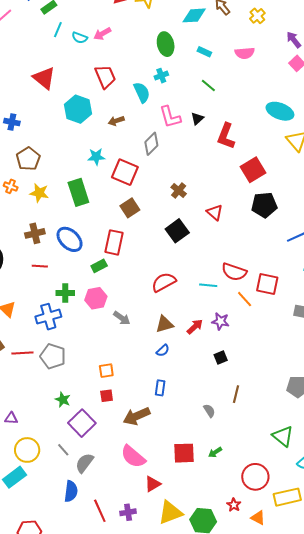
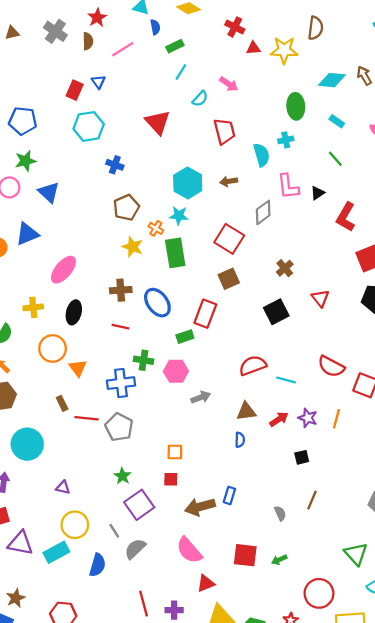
pink arrow: (102, 34) -> (229, 84), turned -126
cyan semicircle: (80, 38) -> (200, 99), moved, turned -77
cyan hexagon: (78, 109) -> (188, 183), moved
cyan star: (96, 157) -> (179, 216), moved
orange cross: (11, 186) -> (156, 228), moved
cyan line: (208, 285) -> (286, 380), moved
orange line: (245, 299) -> (336, 419), moved, turned 48
gray arrow: (122, 318) -> (201, 397), turned -66
blue semicircle: (163, 351) -> (240, 440), turned -56
blue rectangle: (160, 388) -> (229, 496), moved
blue semicircle: (71, 491) -> (98, 565), moved

